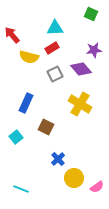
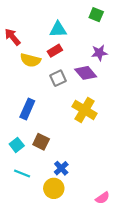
brown square: (46, 127) -> (41, 142), moved
yellow circle: (74, 178) -> (54, 188), moved
cyan line: (21, 189) -> (22, 174), moved

